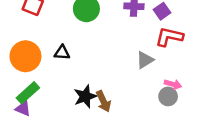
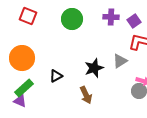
black triangle: (62, 53) -> (56, 76), moved, turned -32
black star: (85, 96) -> (94, 68), moved

